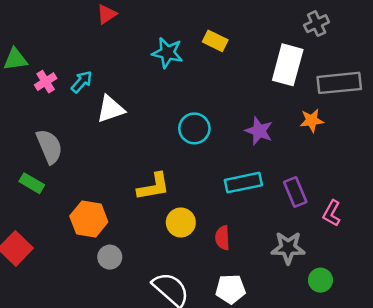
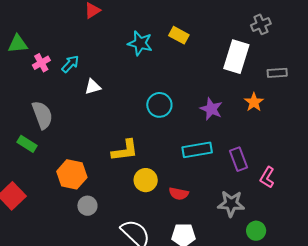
gray rectangle: (339, 83) -> (277, 73), size x0.6
white triangle: (110, 109) -> (93, 87), size x0.7
orange star: (312, 120) -> (254, 102), turned -30
red semicircle: (223, 238) -> (179, 194), turned -78

